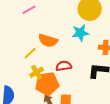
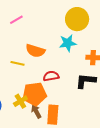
yellow line: (30, 53) -> (17, 63), turned 56
yellow cross: (37, 72) -> (20, 101), moved

